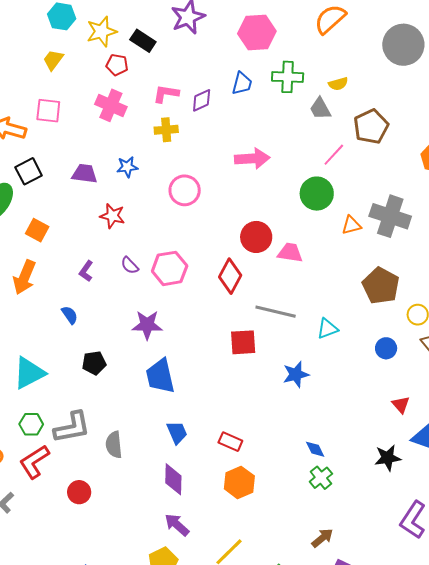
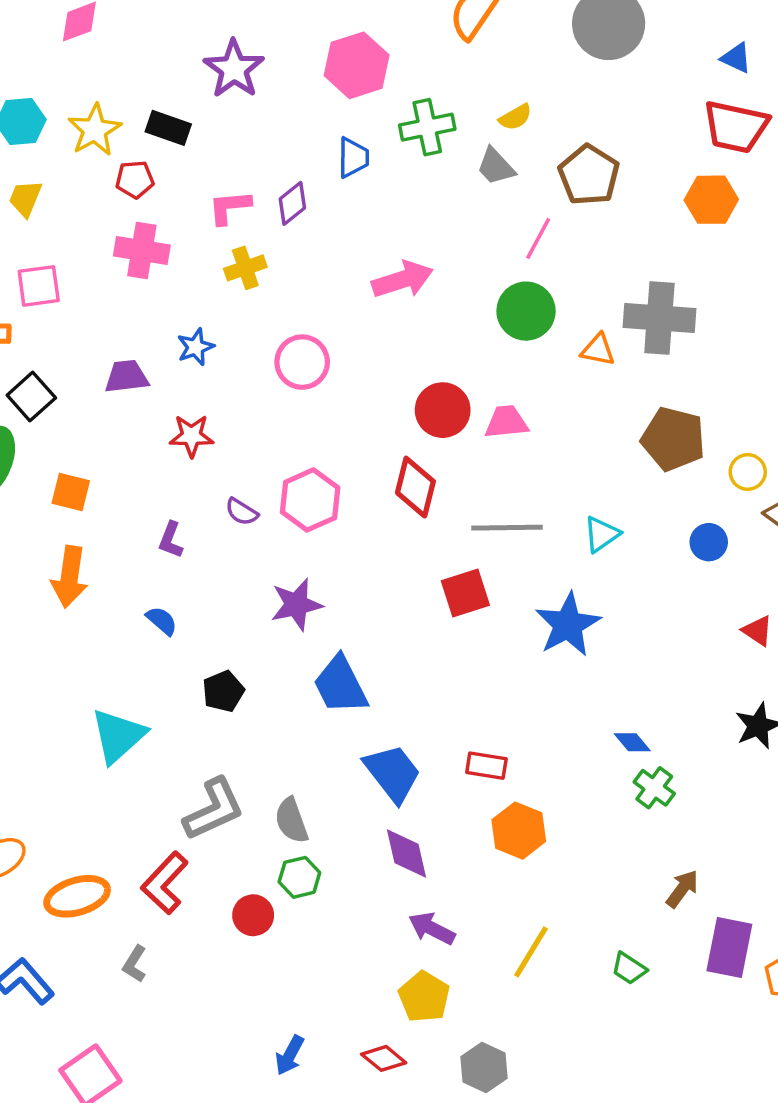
orange triangle: (351, 225) -> (598, 350), turned 40
blue star: (296, 374) -> (568, 625), size x1.4
green hexagon: (31, 424) -> (299, 877), moved
blue trapezoid: (177, 432) -> (393, 773), size x1.5

